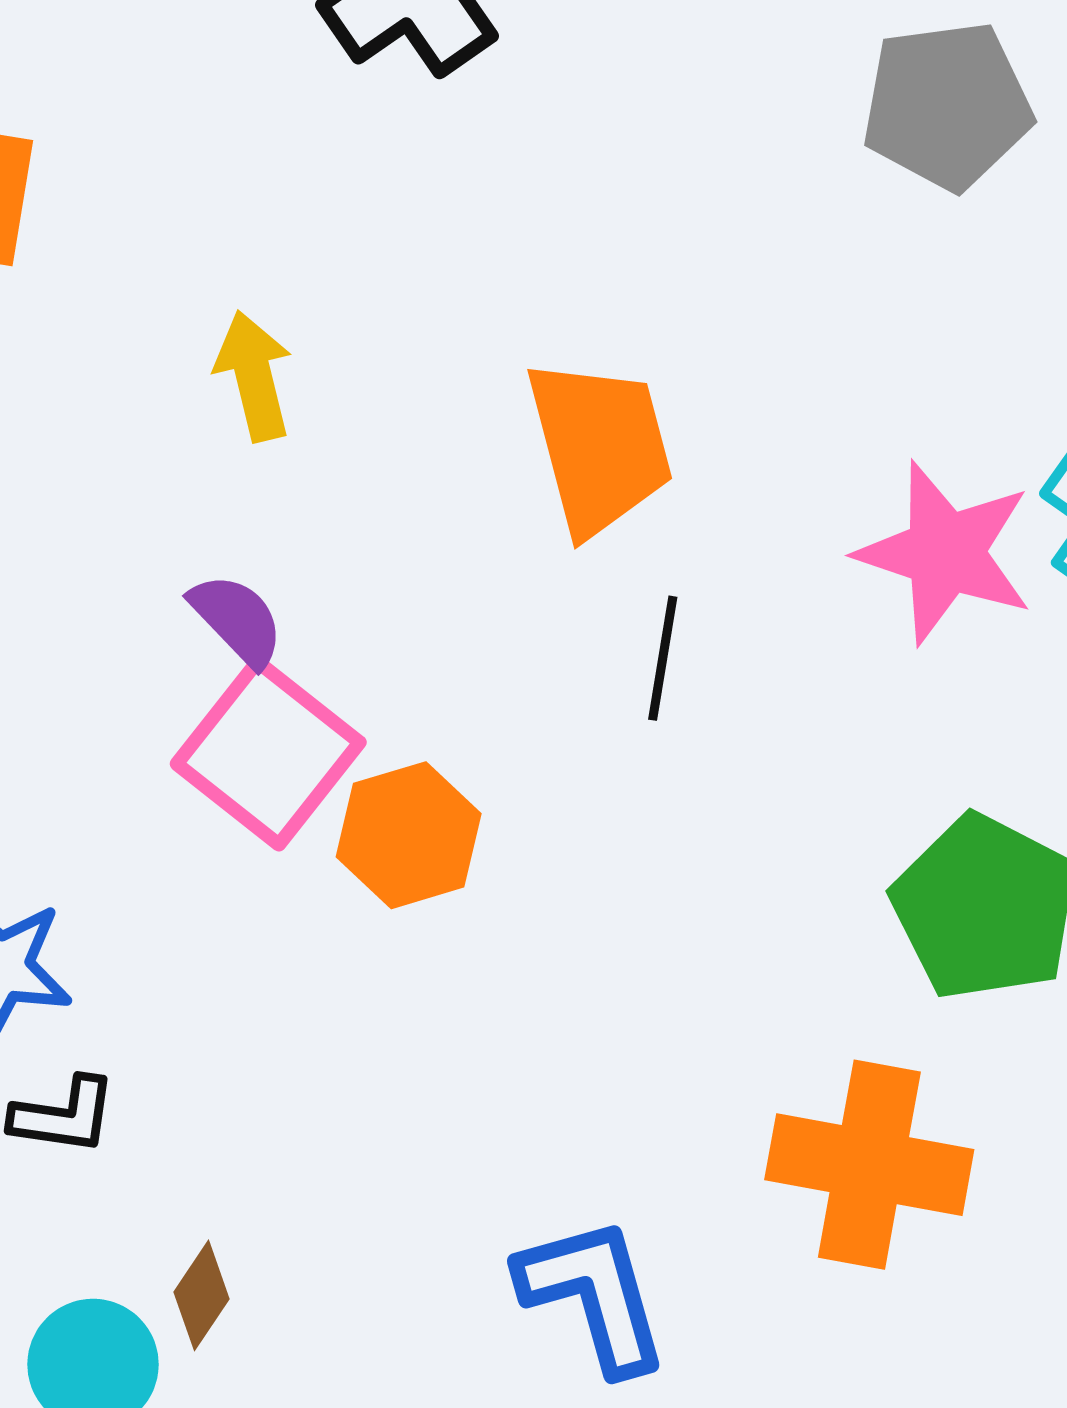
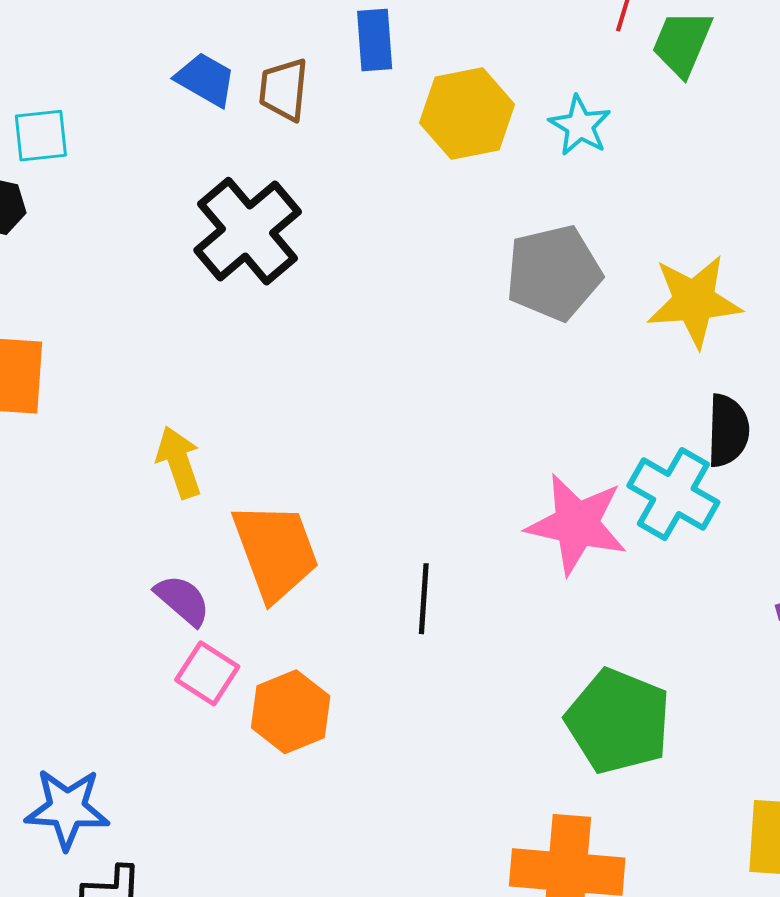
orange trapezoid: (600, 447) -> (276, 551), moved
pink square: (268, 753) -> (207, 673), size x0.6

